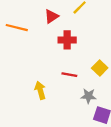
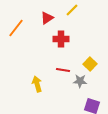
orange line: (17, 28) -> (16, 28), turned -66
gray star: (88, 96) -> (80, 81), moved

